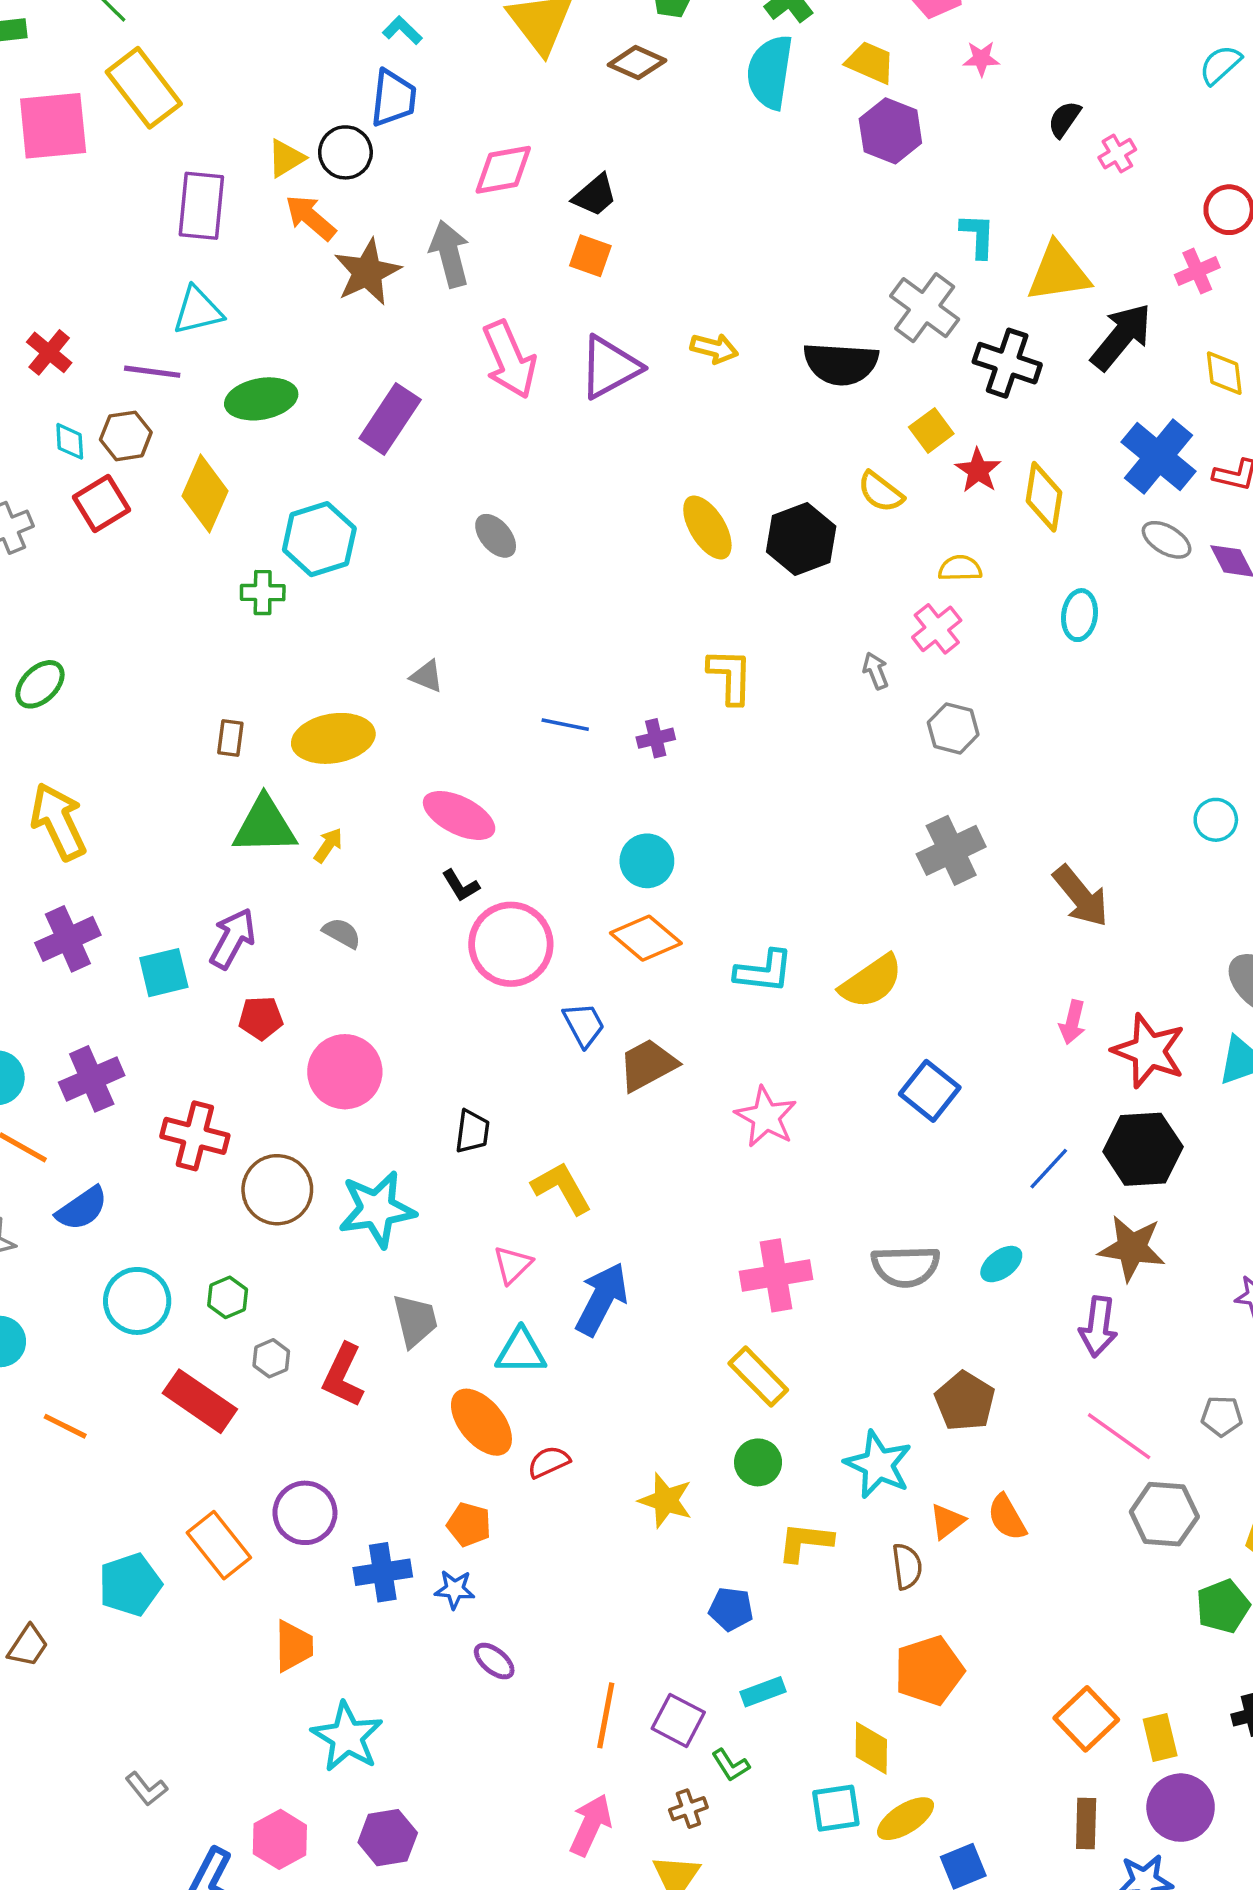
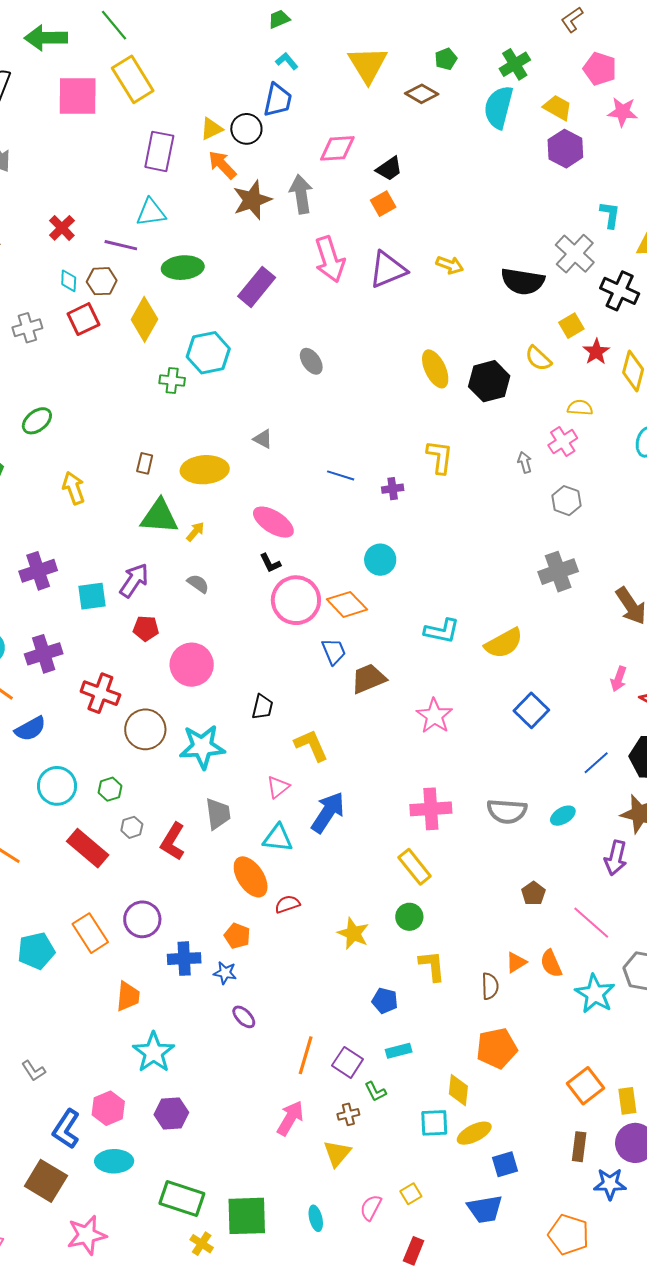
pink star: (981, 59) -> (623, 112), size x1.4
orange square: (590, 256) -> (383, 204), turned 35
yellow arrow: (58, 821) -> (74, 488), moved, size x0.7
orange diamond: (646, 938) -> (347, 604), moved
brown pentagon: (965, 1401) -> (533, 893), size x0.7
pink line: (1119, 1436) -> (591, 923), moved
cyan star: (878, 1465) -> (595, 994), moved
yellow L-shape: (805, 1542) -> (432, 966), turned 72

